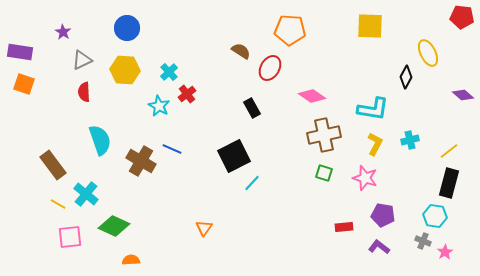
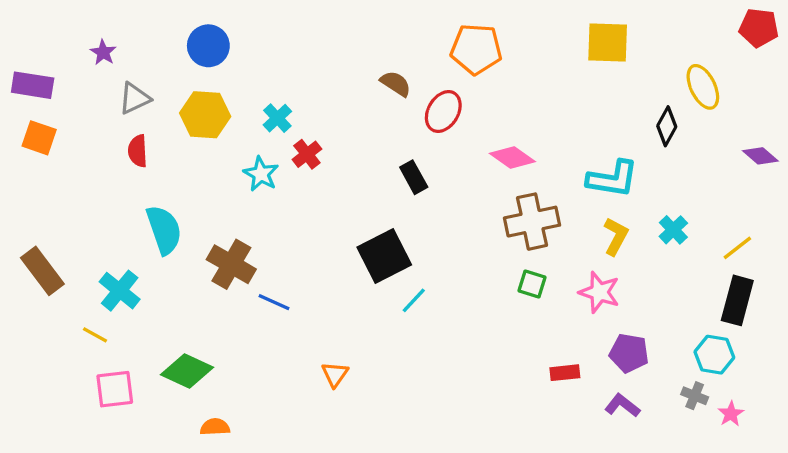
cyan cross: (410, 140) -> (673, 230), turned -30
blue line: (172, 149) -> (274, 302), moved
brown rectangle: (53, 165) -> (42, 271), moved
cyan cross: (86, 194) -> (120, 291), moved

